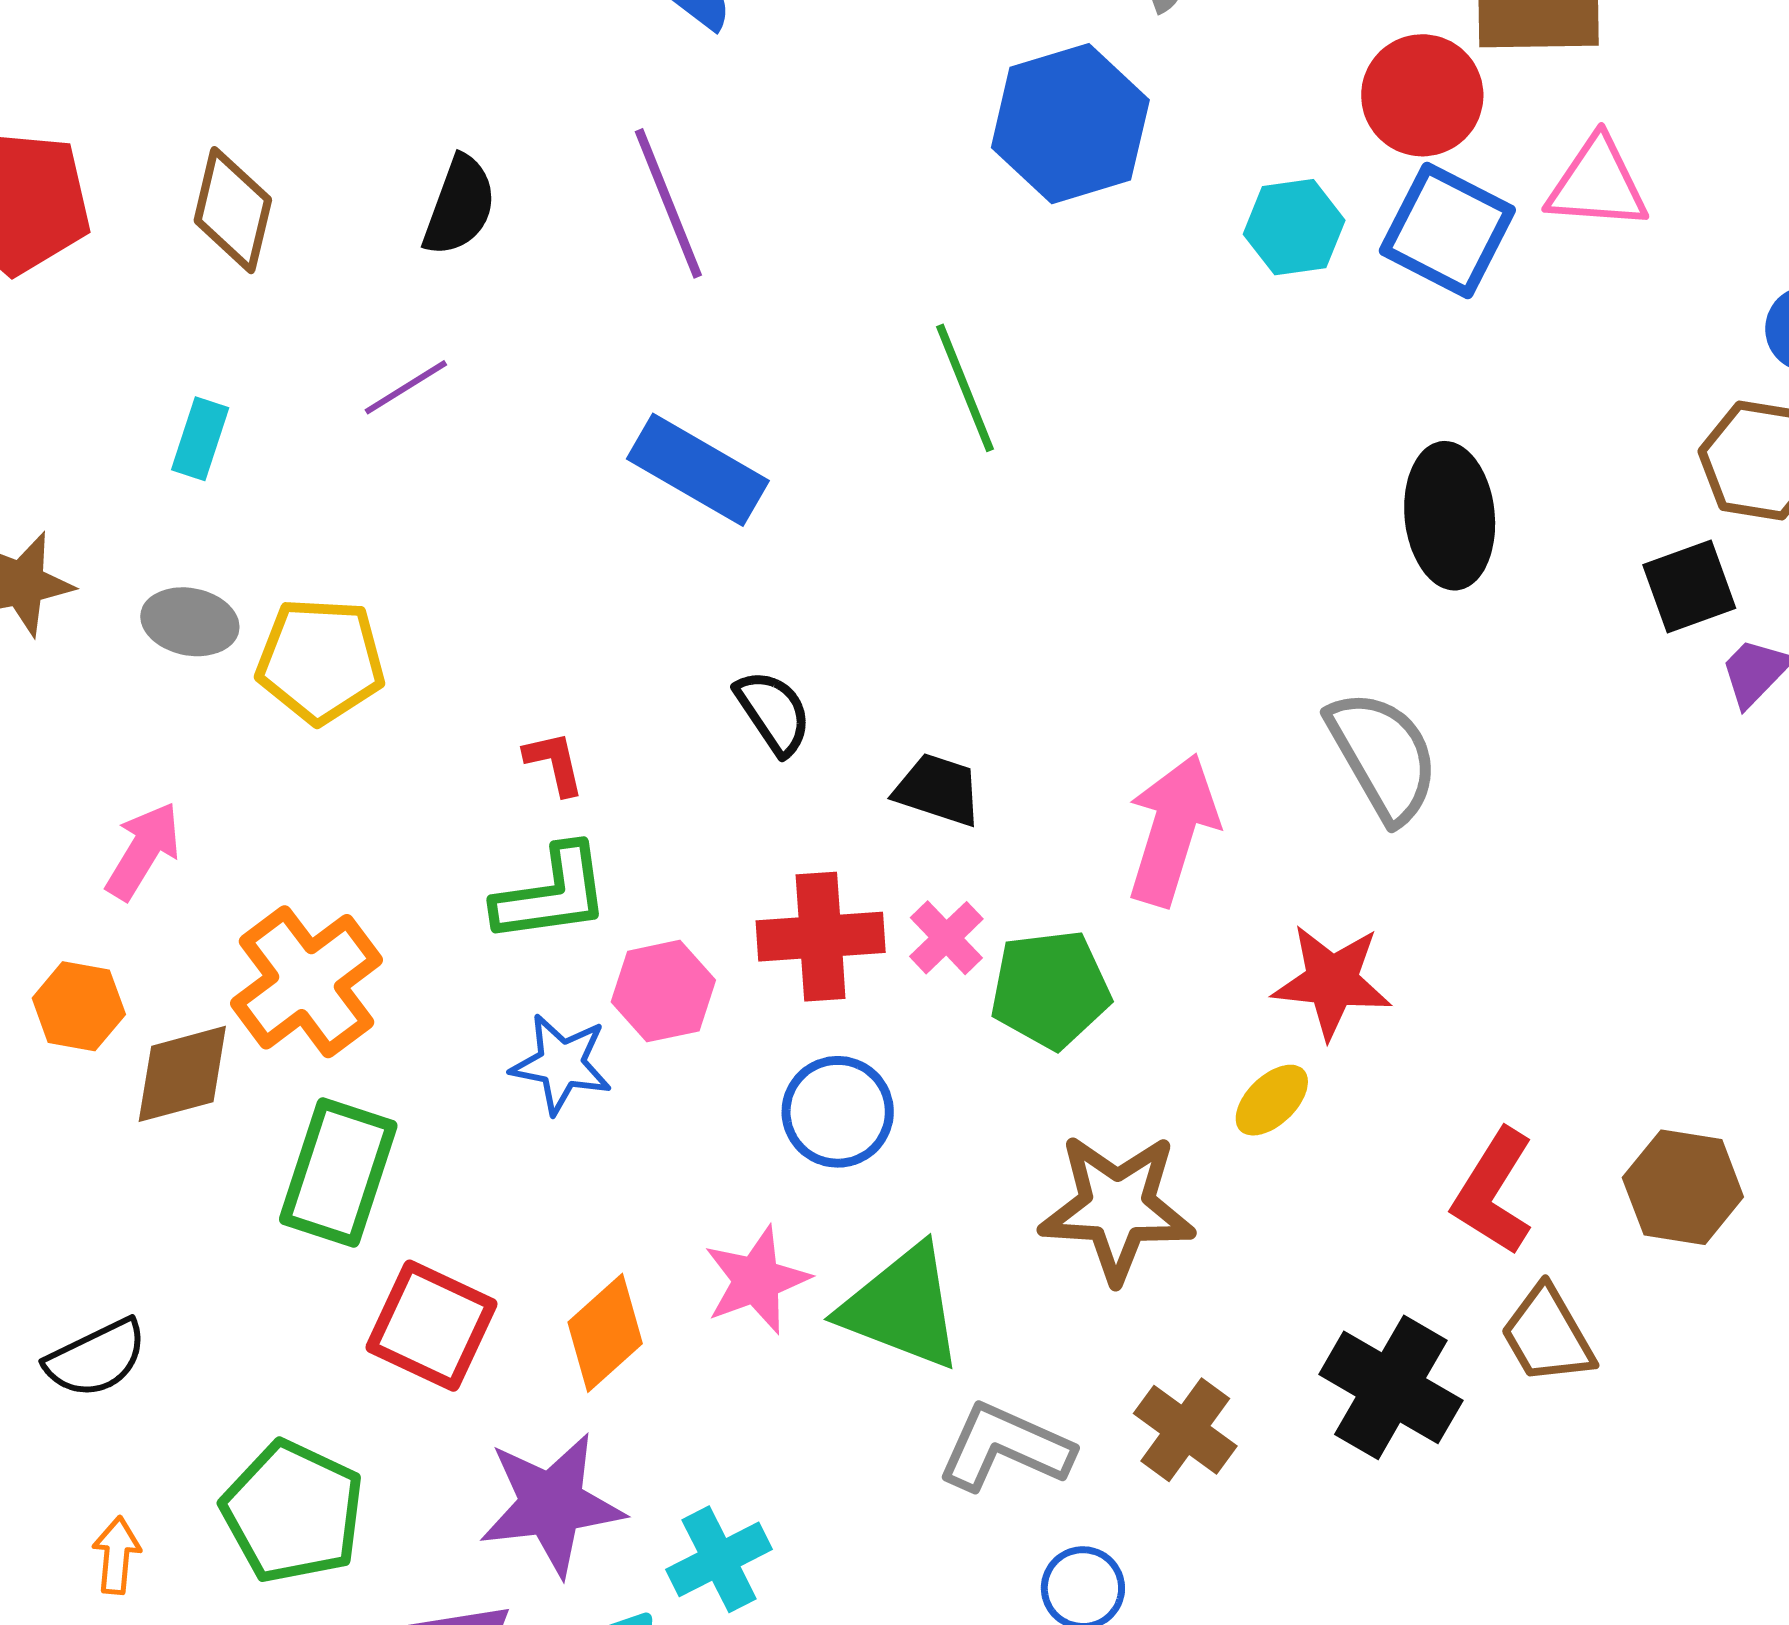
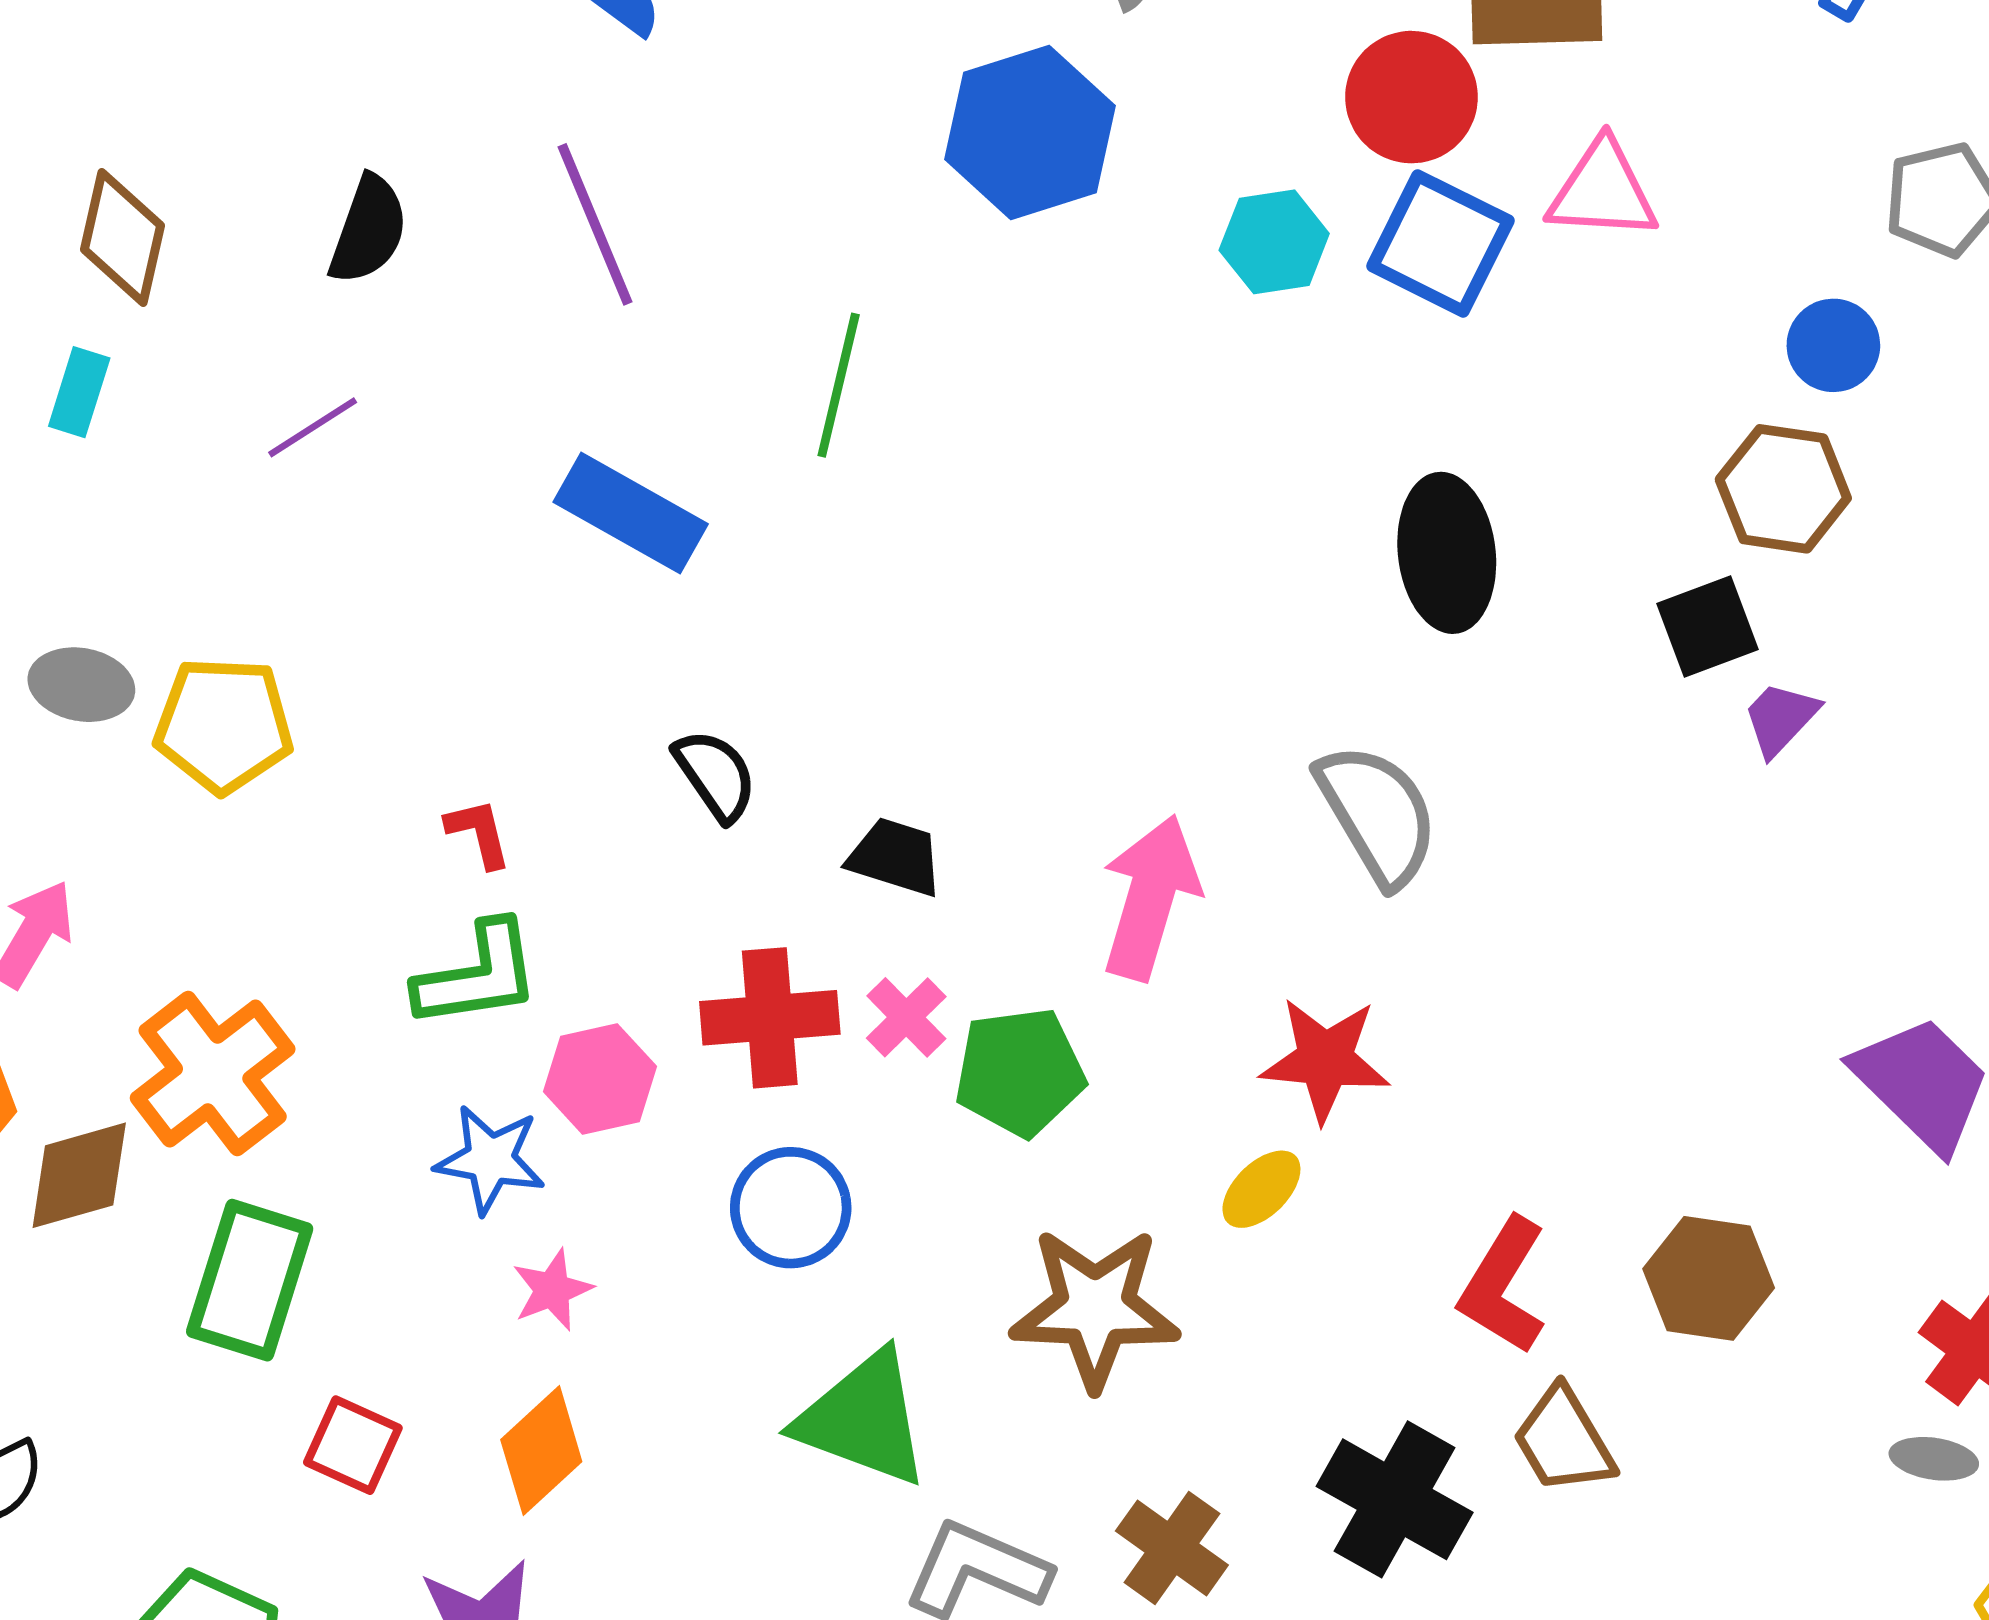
green line: (965, 388) -> (839, 385), moved, turned 36
cyan rectangle: (200, 439) -> (79, 392), moved
pink star: (757, 1280) -> (552, 1290), moved, size x0.7
red square: (432, 1326) -> (353, 1445), size x0.7

